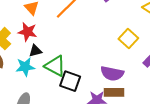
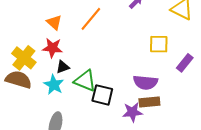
yellow square: (128, 39) -> (159, 44), turned -36
cyan star: (25, 67) -> (54, 85), turned -30

